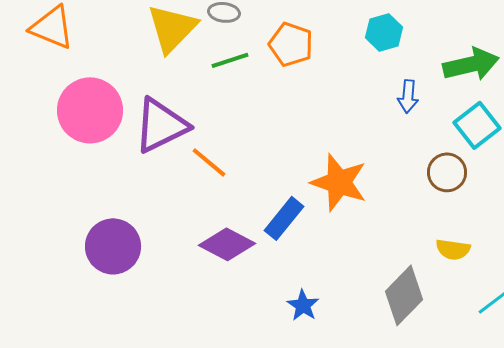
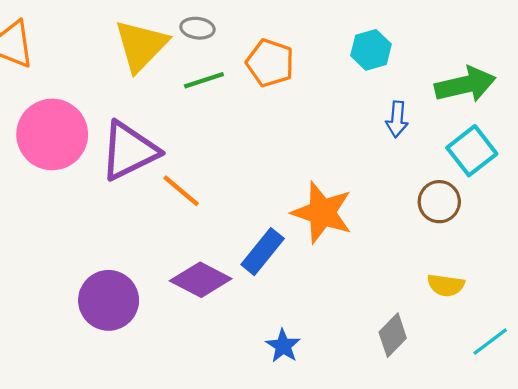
purple circle: (113, 246) -> (109, 300), moved
gray diamond: (404, 295) -> (393, 335), size x0.7

